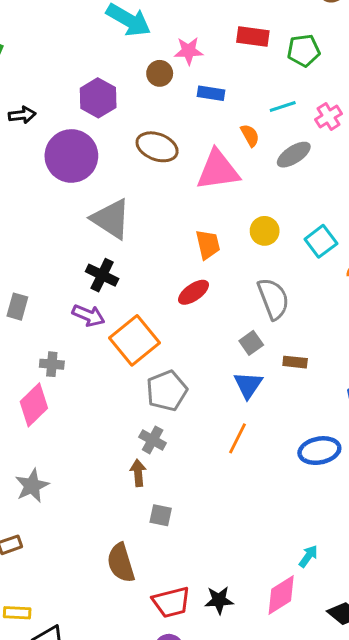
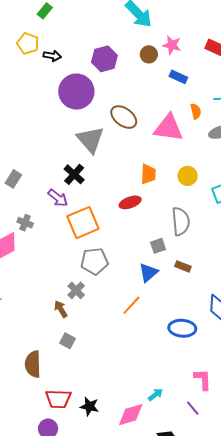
brown ellipse: (157, 147) -> (124, 117), moved
brown arrow: (138, 473) -> (61, 309), turned -42

